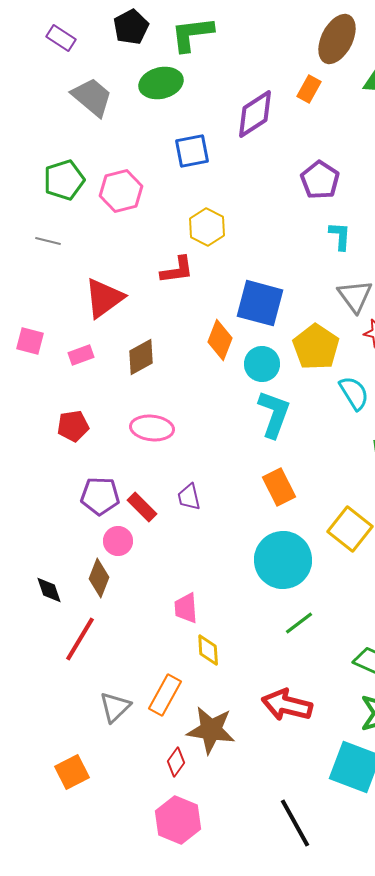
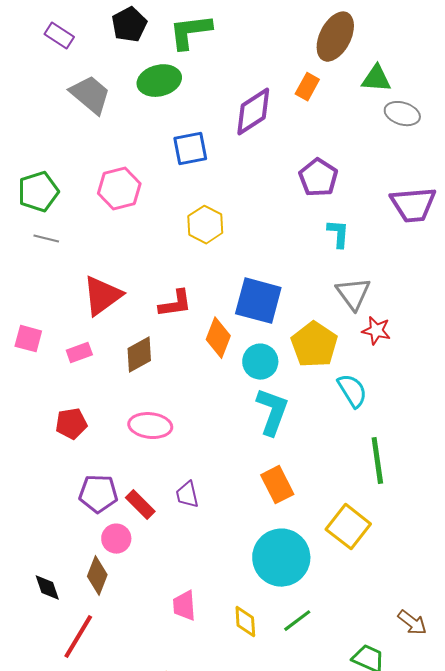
green pentagon: (64, 180) -> (38, 192), moved
red L-shape: (177, 270) -> (175, 304), moved
yellow diamond: (208, 650) -> (245, 622), moved

